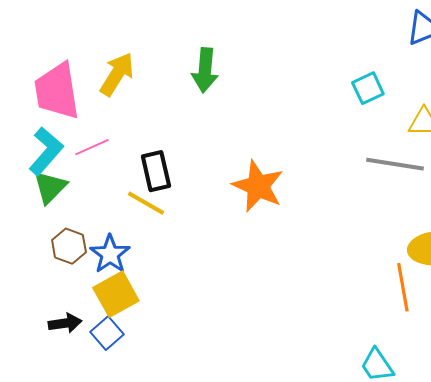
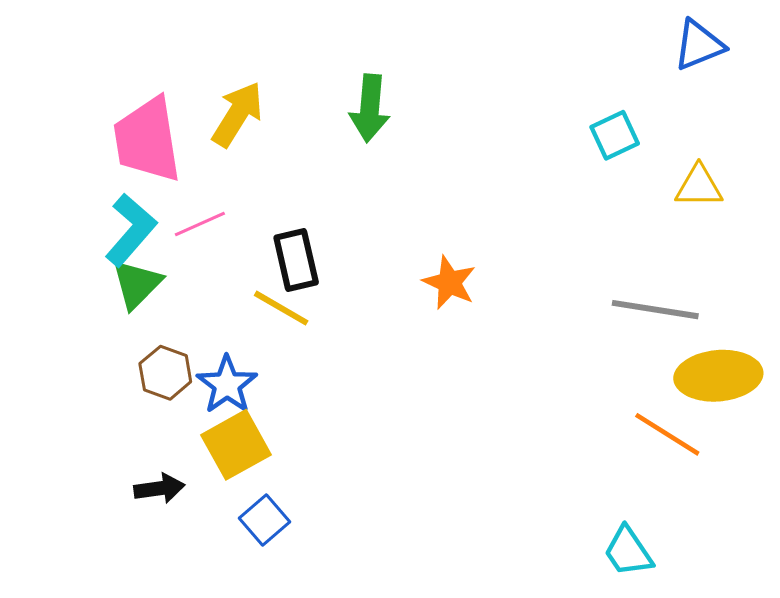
gray line: (395, 164) -> (655, 310), moved
orange star: (258, 186) -> (449, 283), size x0.7
orange line: (403, 287) -> (667, 434), turned -48
blue square: (107, 333) -> (265, 520), moved

